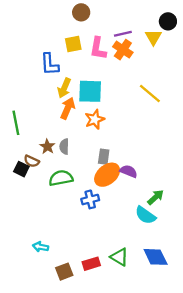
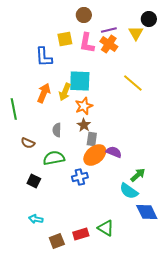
brown circle: (81, 12) -> (84, 15), moved
yellow arrow: (64, 88) -> (65, 92), moved
orange arrow: (68, 108) -> (44, 93), moved
brown star: (47, 146) -> (84, 125), moved
black square: (21, 169) -> (34, 181), moved
blue diamond: (156, 257) -> (147, 212), moved

